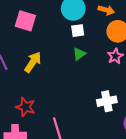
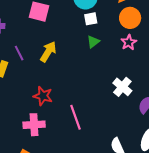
white cross: (107, 101) -> (122, 87), turned -36

